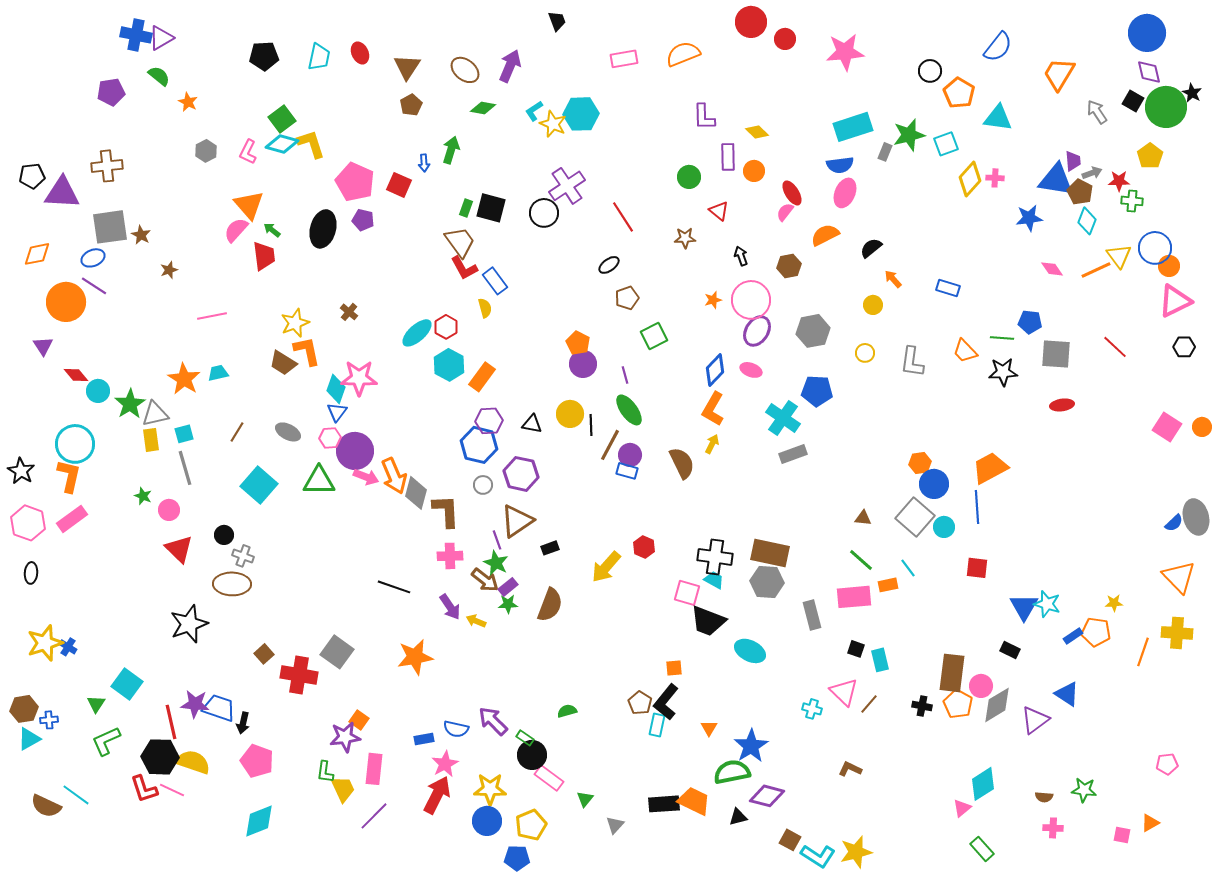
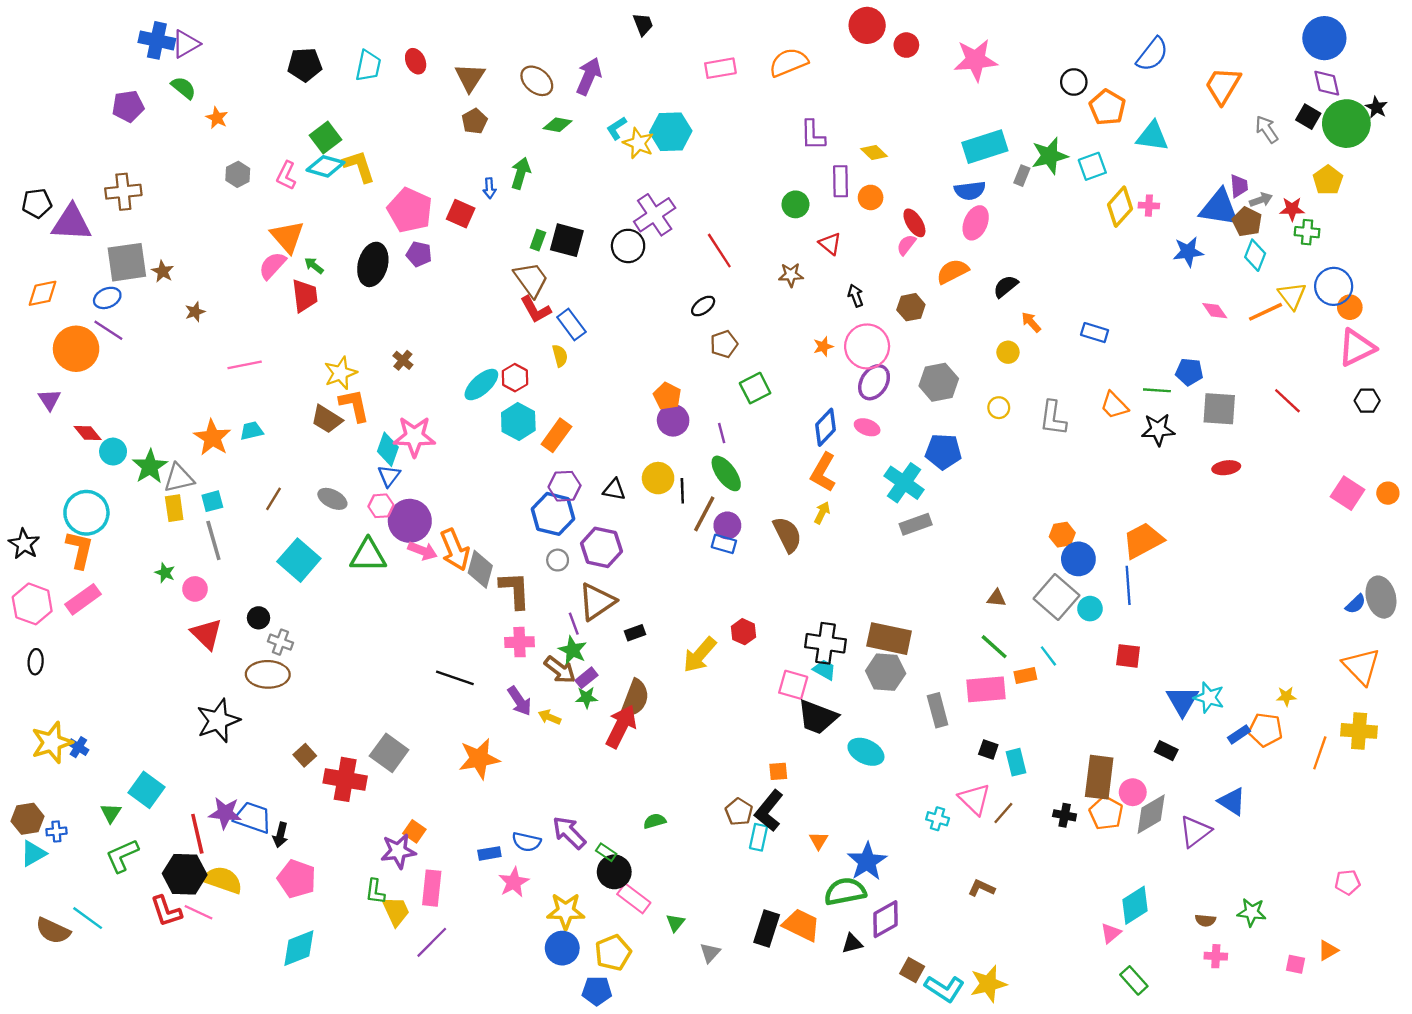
red arrow: (437, 795) -> (621, 726), moved
purple diamond: (767, 796) -> (886, 919), turned -44
black rectangle: (664, 804) -> (767, 928), turned -68

